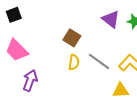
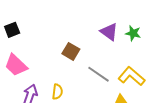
yellow semicircle: (74, 62) -> (57, 92), moved

